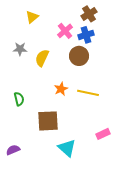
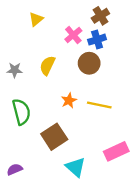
gray star: (20, 49) -> (15, 70), moved
green semicircle: (19, 99) -> (21, 112), size x1.6
brown square: (48, 121) -> (54, 137), turned -30
pink rectangle: (103, 134) -> (116, 151), size x1.5

